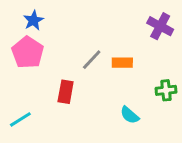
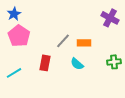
blue star: (33, 20) -> (14, 14), moved
cyan semicircle: (130, 115) -> (77, 64), moved
cyan line: (20, 119) -> (14, 73), moved

